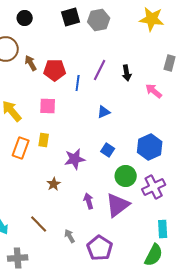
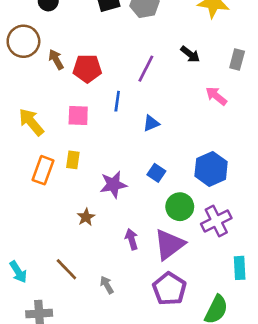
black arrow: (127, 73) -> (190, 54), moved, turned -42
blue line: (78, 83) -> (117, 101), moved
cyan rectangle: (163, 229) -> (240, 268), moved
purple pentagon: (100, 248) -> (169, 289), moved

